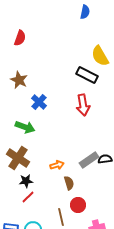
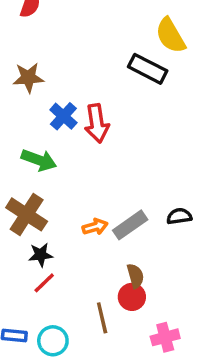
brown star: (19, 80) -> (28, 78), turned -30
red arrow: (83, 105) -> (97, 123), moved
gray rectangle: (89, 160) -> (130, 225), moved
brown semicircle: (69, 183) -> (135, 276), moved

